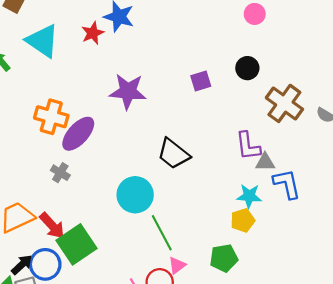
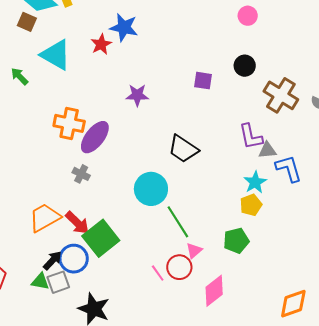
purple square: (201, 81) -> (203, 81), turned 30
purple star: (128, 91) -> (137, 95), size x0.7
cyan star: (249, 196) -> (255, 182), turned -30

